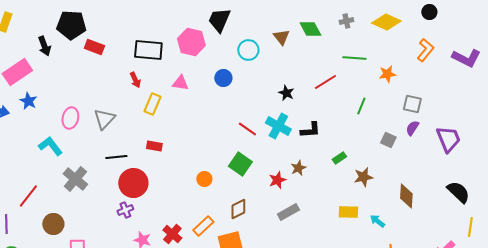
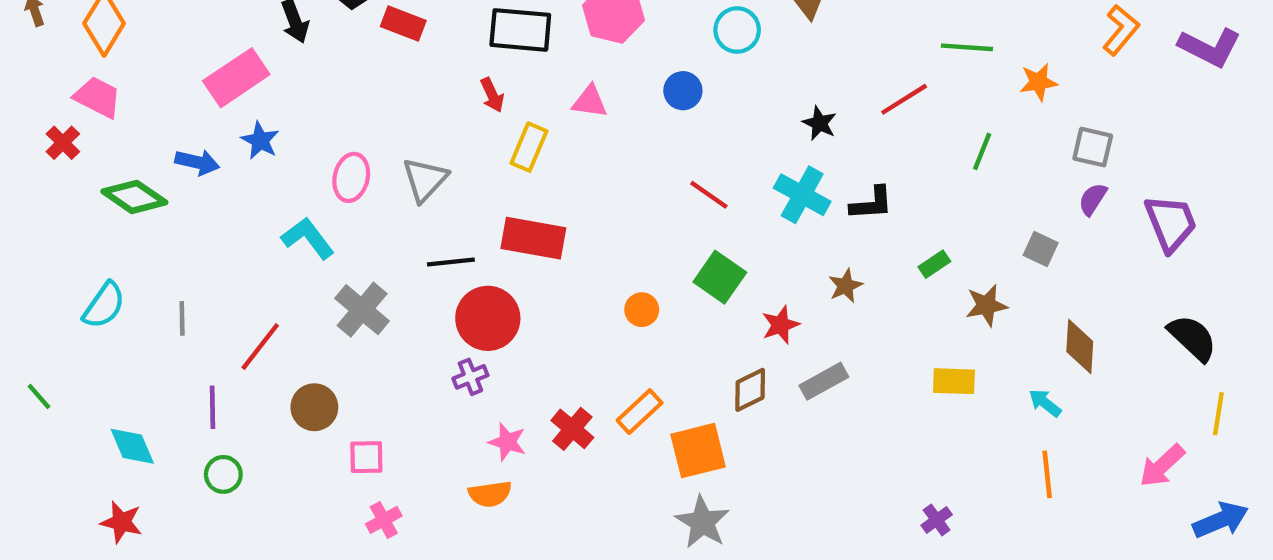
red line: (247, 129) -> (709, 195), moved
gray square: (388, 140) -> (1041, 249), moved
red rectangle: (154, 146) -> (533, 238), size x1.8
red star: (277, 180) -> (780, 325), moved
brown diamond: (238, 209) -> (750, 390), moved
cyan arrow: (377, 221) -> (1045, 403), moved

